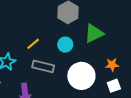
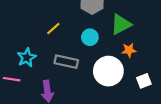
yellow line: (33, 44) -> (53, 29), moved
orange star: (112, 65) -> (129, 50), moved

